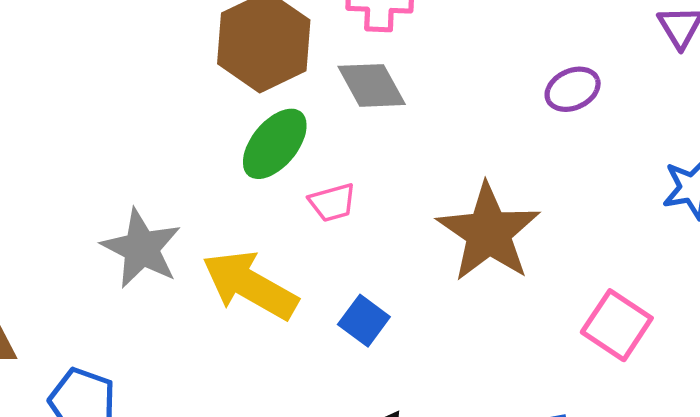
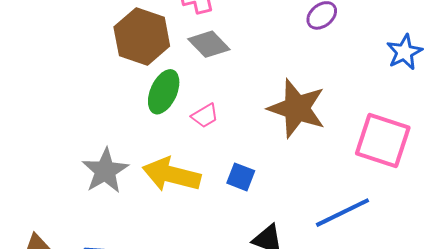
gray star: (141, 248) -> (105, 171), turned 30
pink square: (617, 325) -> (383, 140), size x1.4

